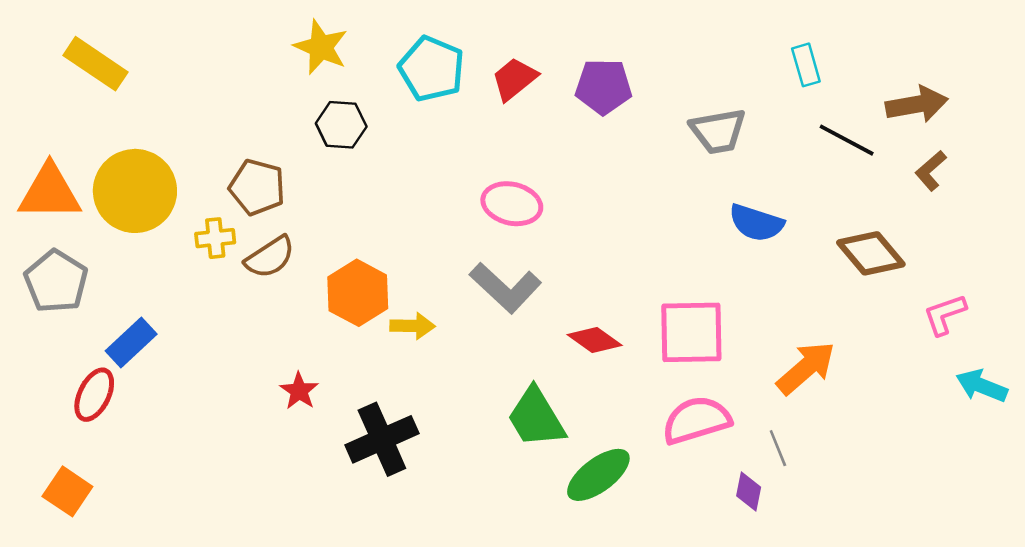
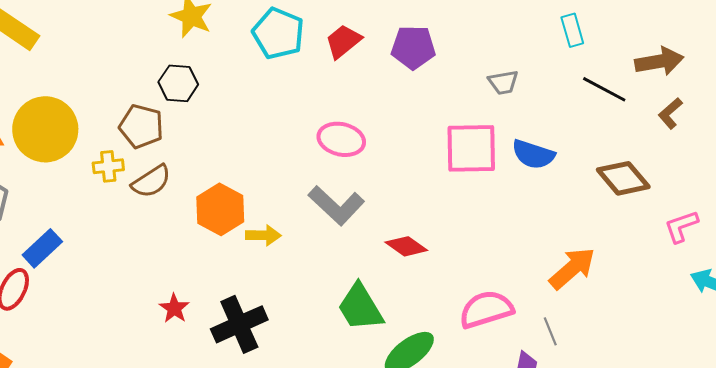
black hexagon: (341, 125) -> (178, 83), moved
gray trapezoid: (718, 131) -> (503, 82), size x0.7
pink square: (691, 332) -> (471, 148), moved
red star: (299, 391) -> (174, 308), moved

